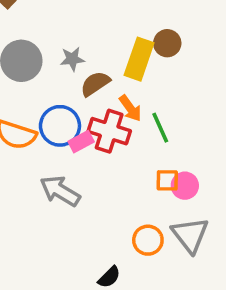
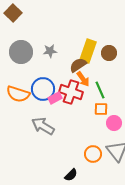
brown circle: (167, 43) -> (109, 53), moved
brown semicircle: (95, 84) -> (78, 65), moved
orange square: (167, 180) -> (101, 109), moved

